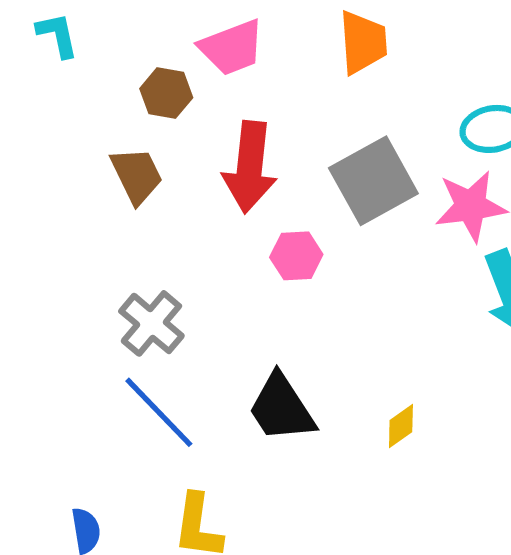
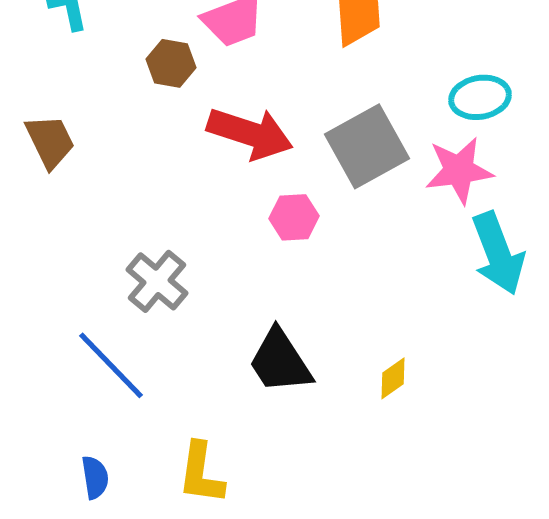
red arrow: (250, 167) -> (250, 133), turned -78
brown trapezoid: (137, 175) -> (50, 141), moved
blue line: (159, 412) -> (111, 365), moved

